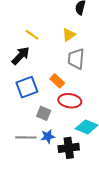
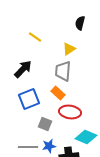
yellow line: (32, 35) -> (35, 37), moved
gray trapezoid: (76, 59) -> (63, 71), moved

